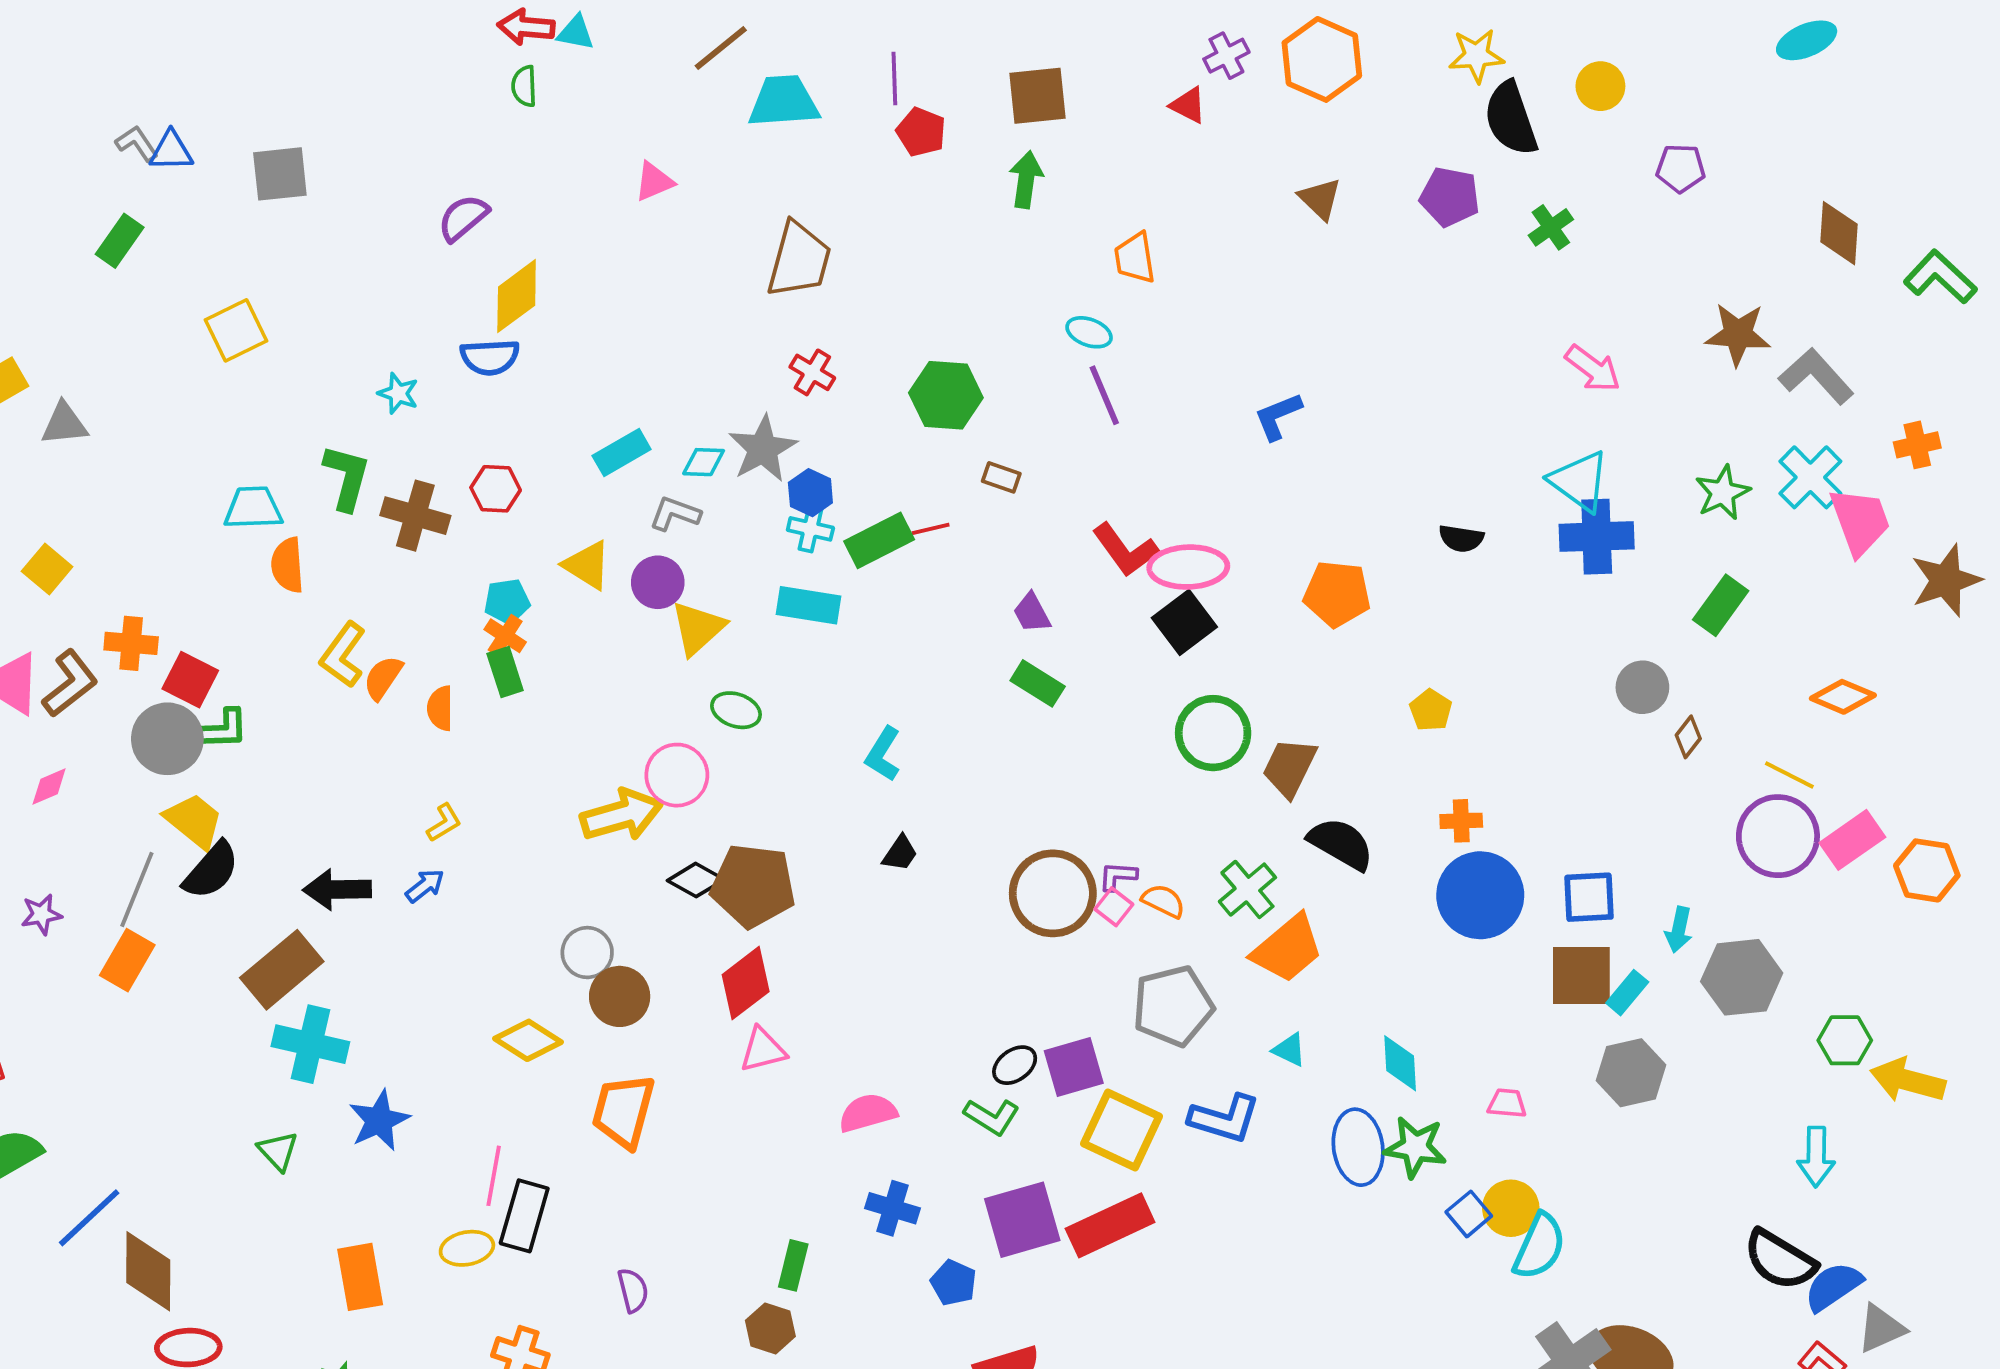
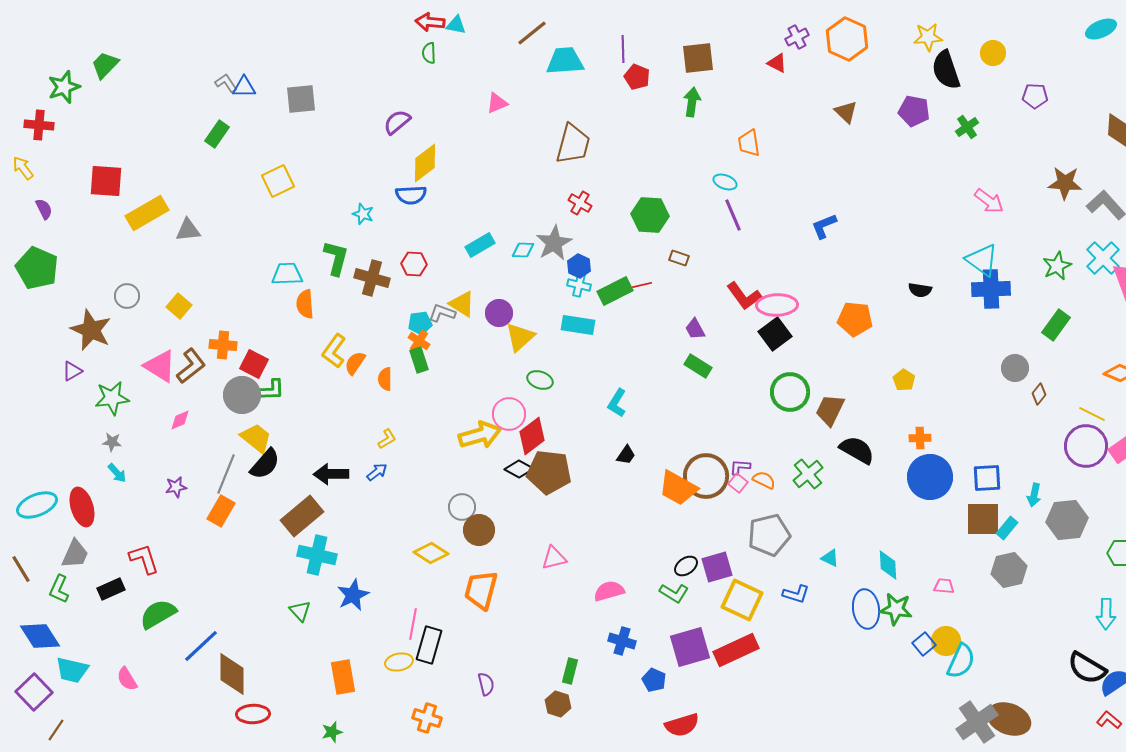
gray L-shape: (675, 514) -> (442, 313), moved
orange trapezoid: (1288, 949) -> (678, 488), moved, turned 69
red diamond: (746, 983) -> (532, 436), moved
blue L-shape: (1225, 1119) -> (796, 594), size x0.7

